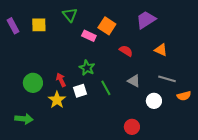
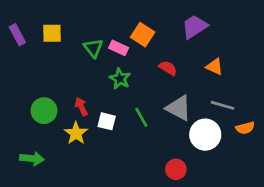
green triangle: (70, 15) -> (93, 48), moved
green star: (87, 68) -> (120, 79), moved
gray triangle: (134, 81) -> (179, 108), size x1.5
white square: (80, 91) -> (107, 121), turned 32
white circle: (154, 101) -> (205, 135), size x1.5

